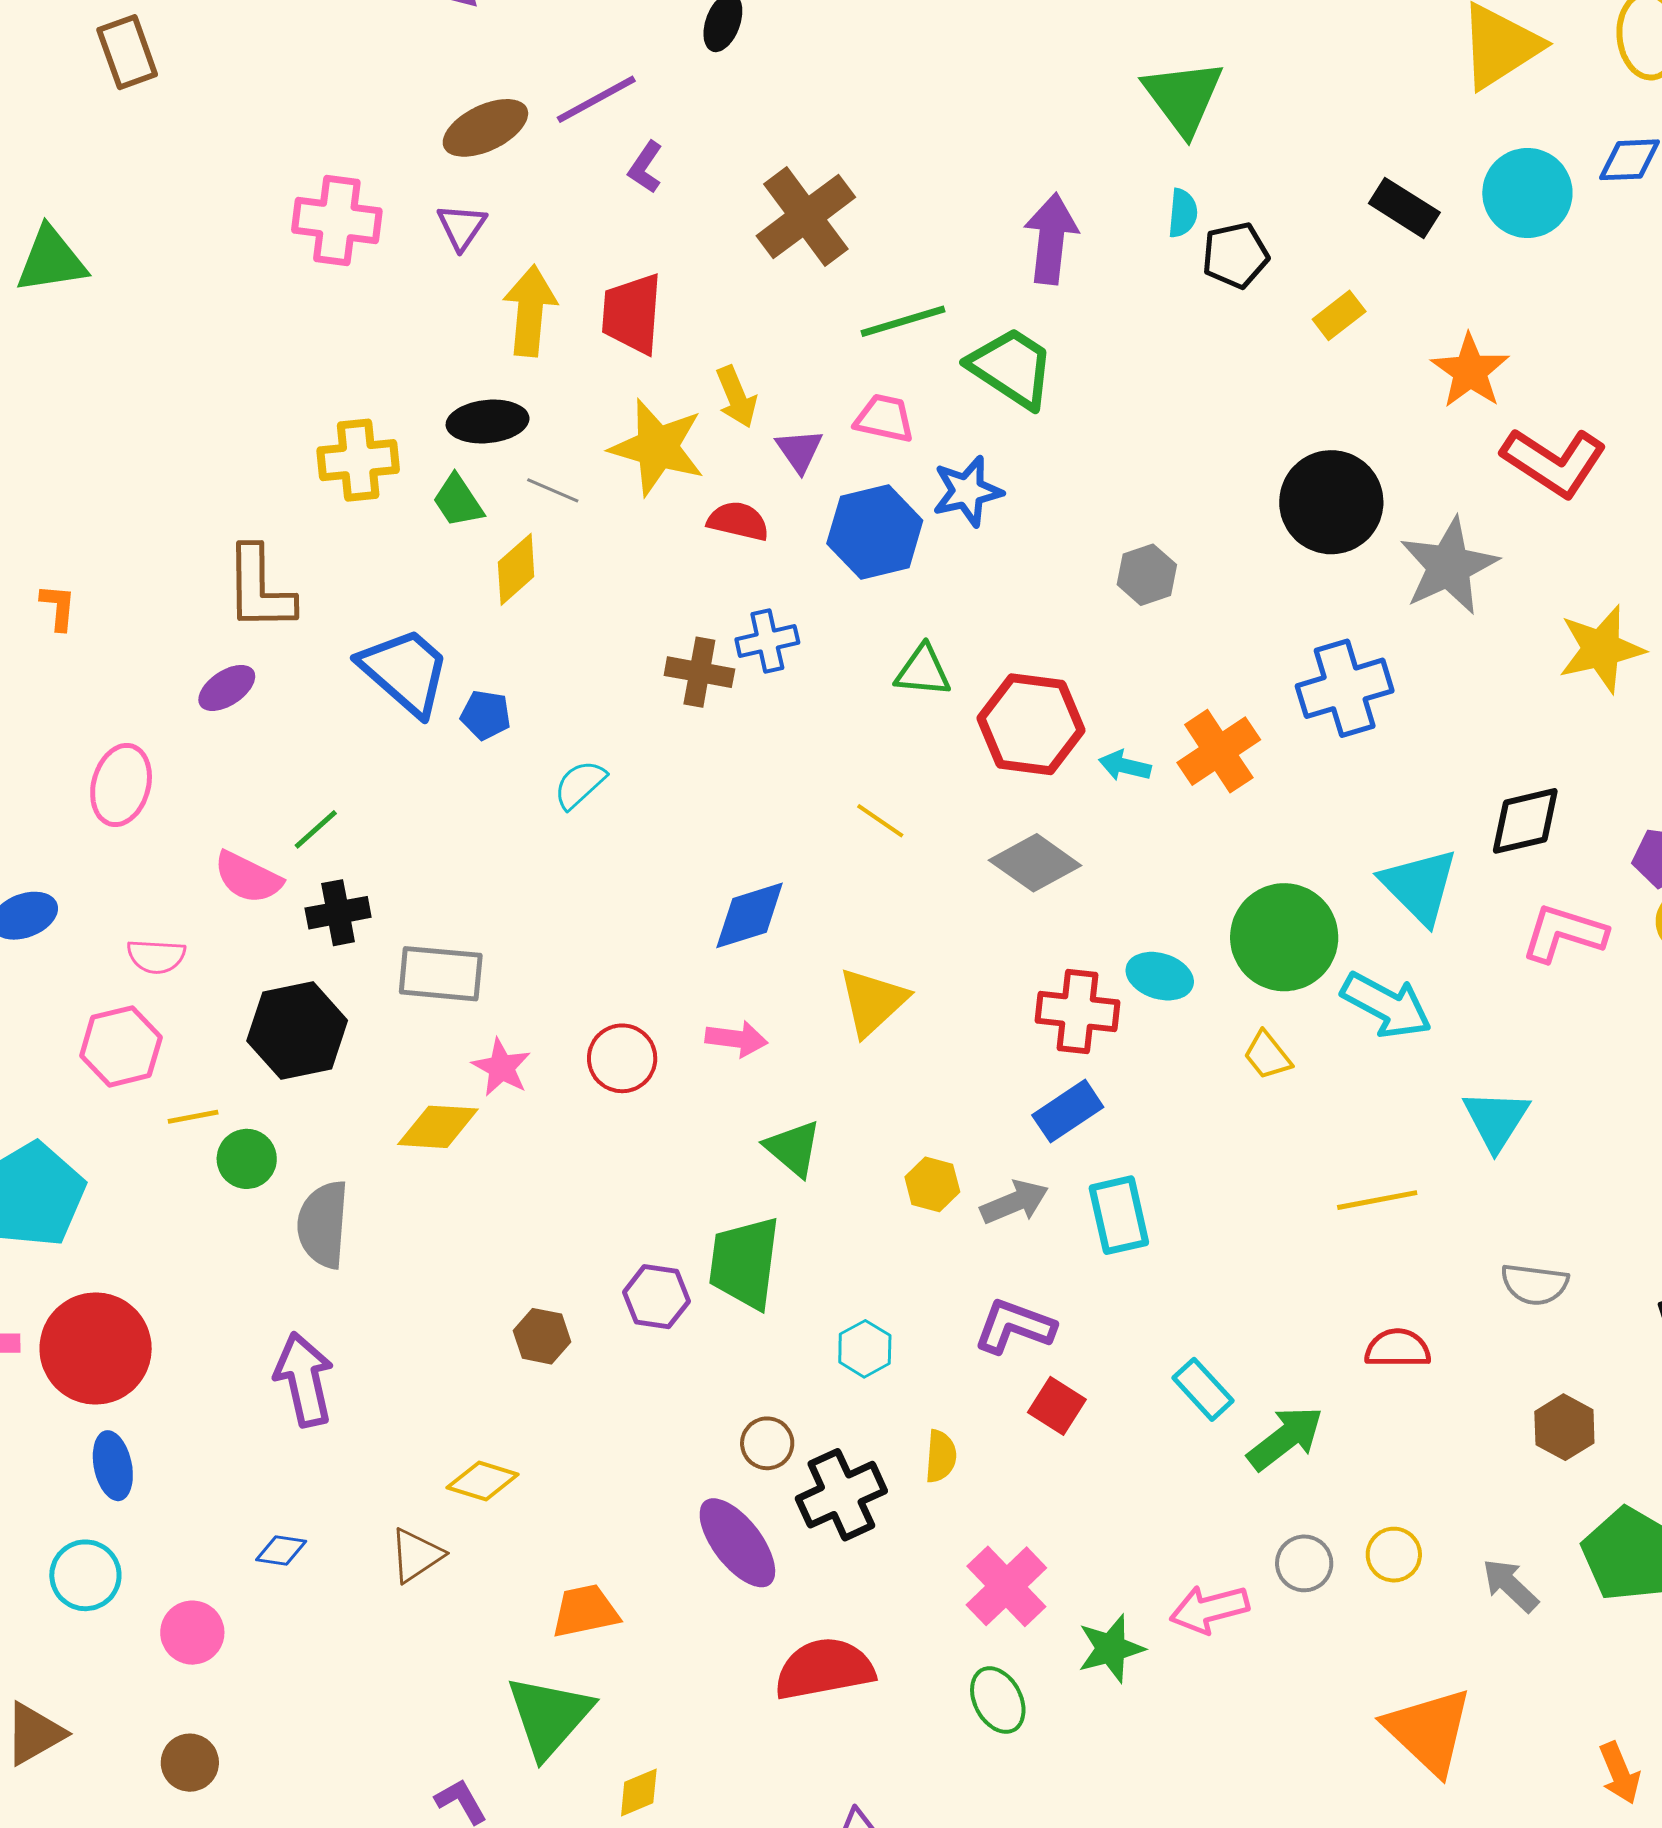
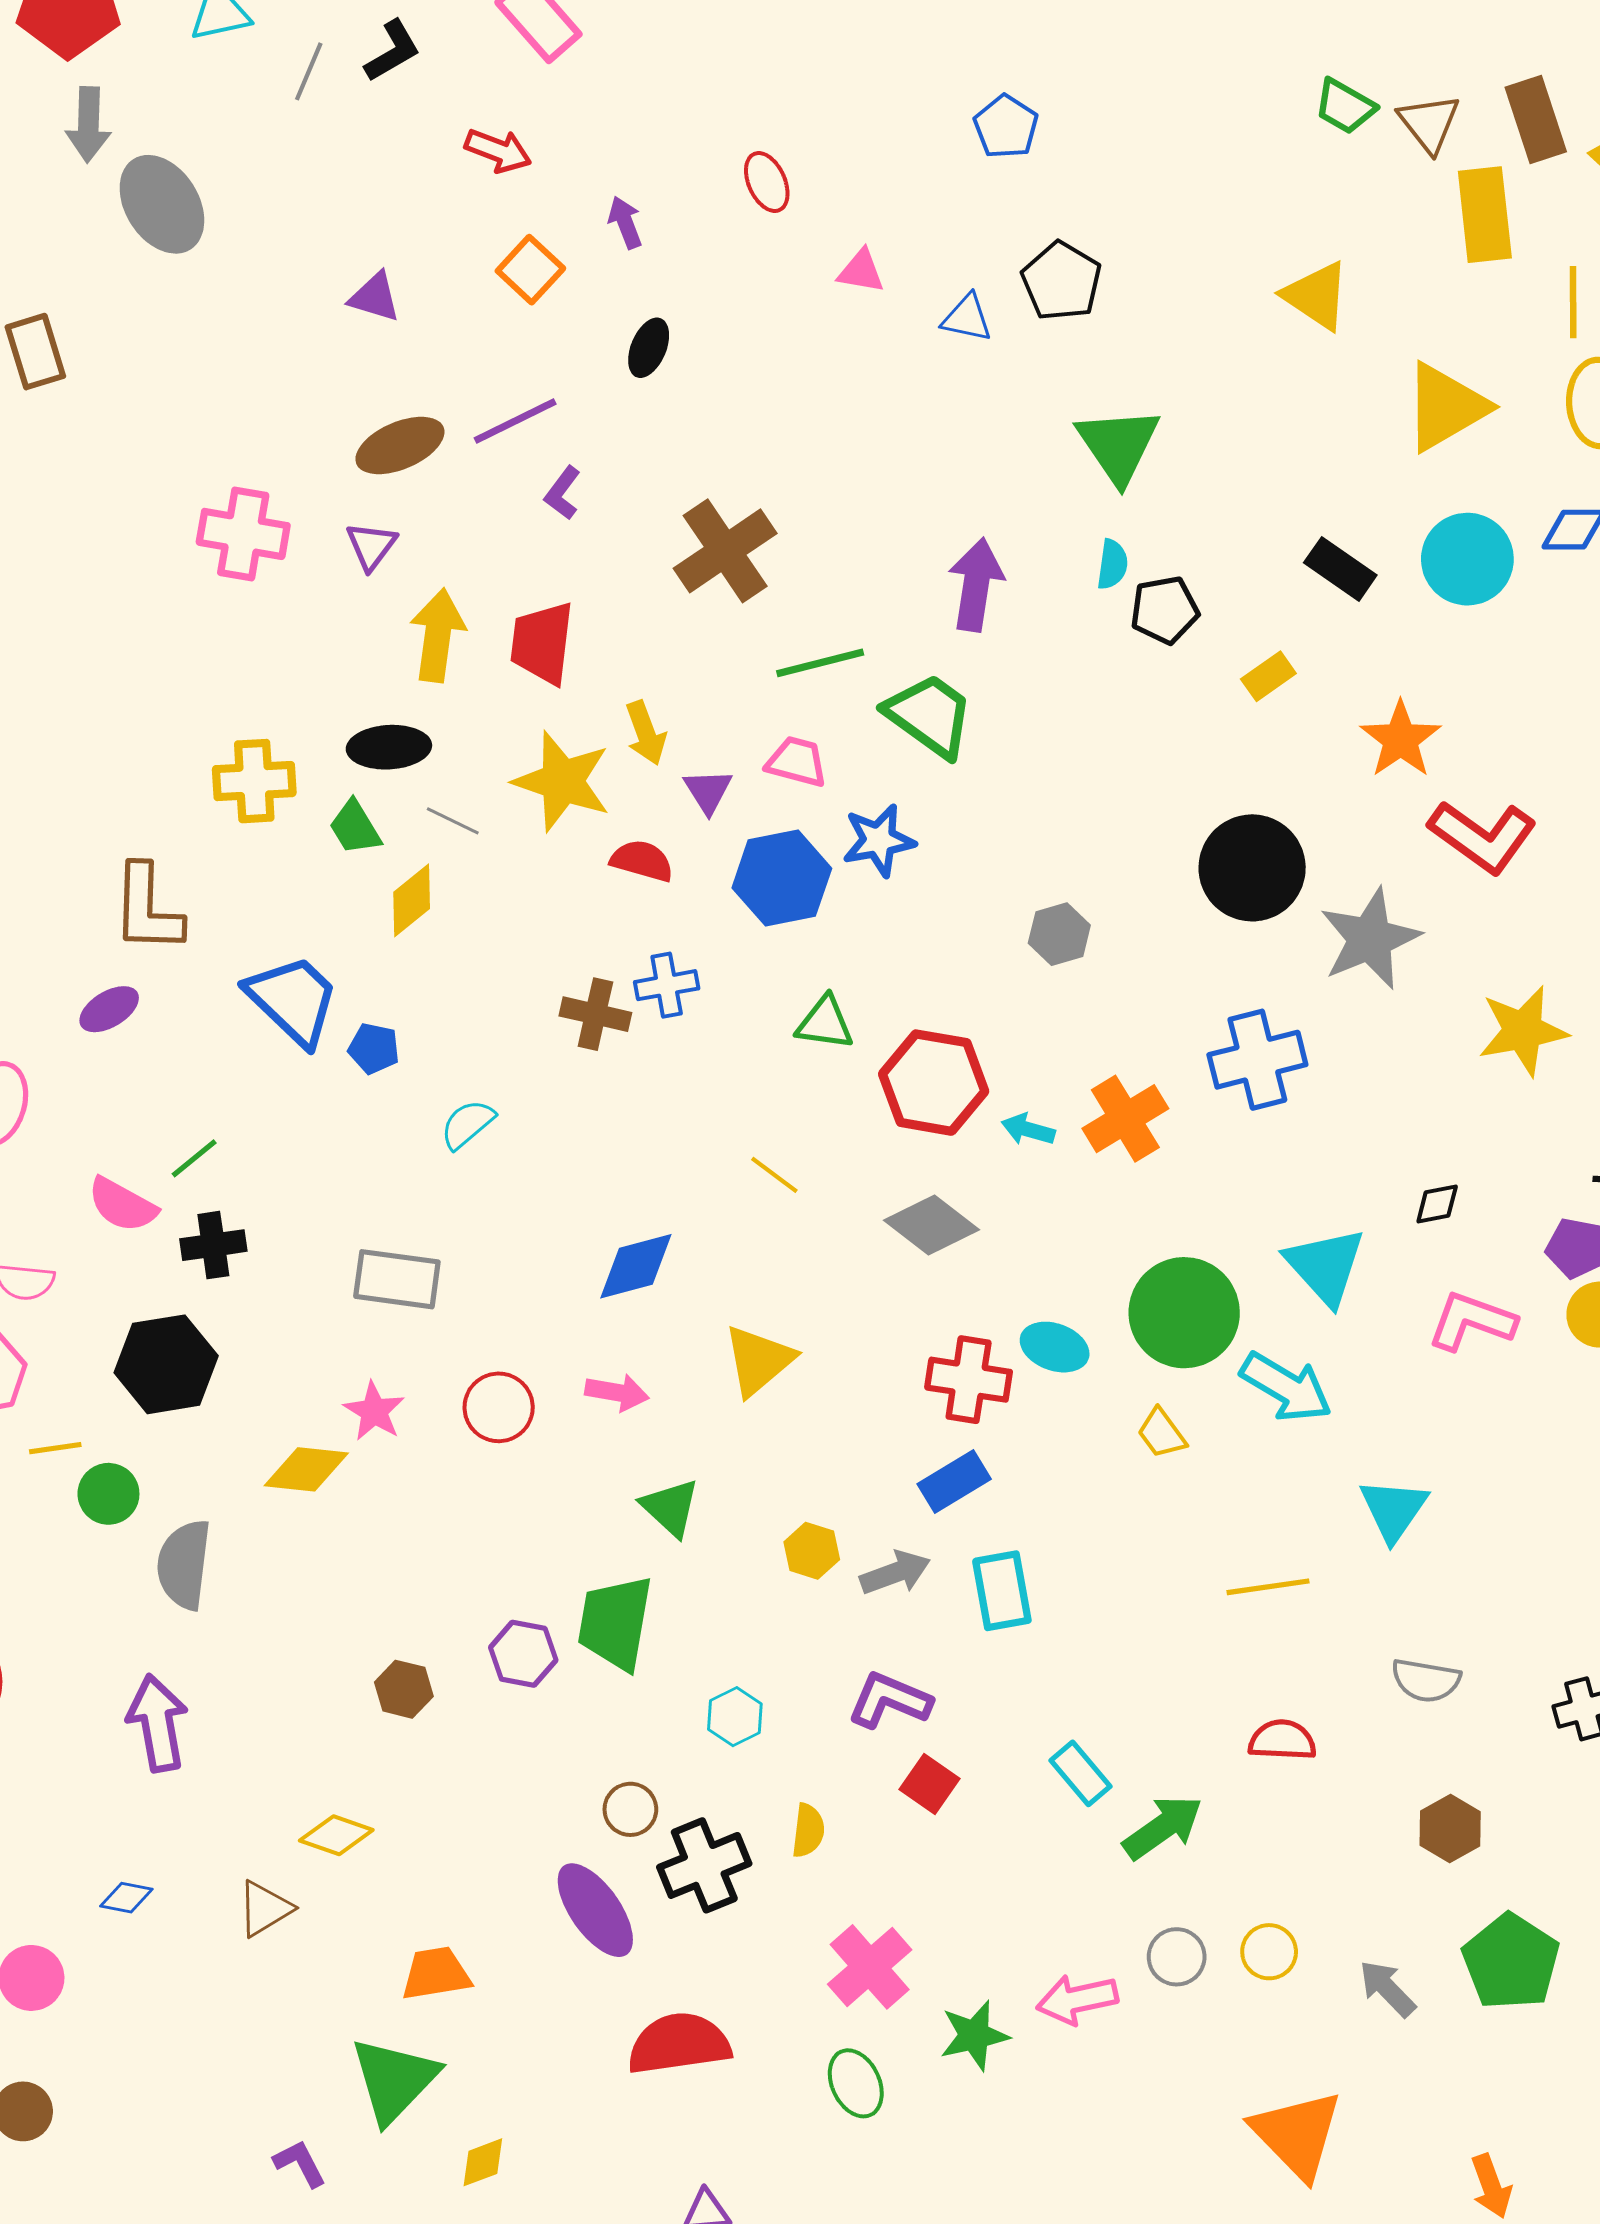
black diamond: (1525, 821) -> (1437, 1204), size x0.6
gray rectangle: (441, 974) -> (397, 1279), moved

